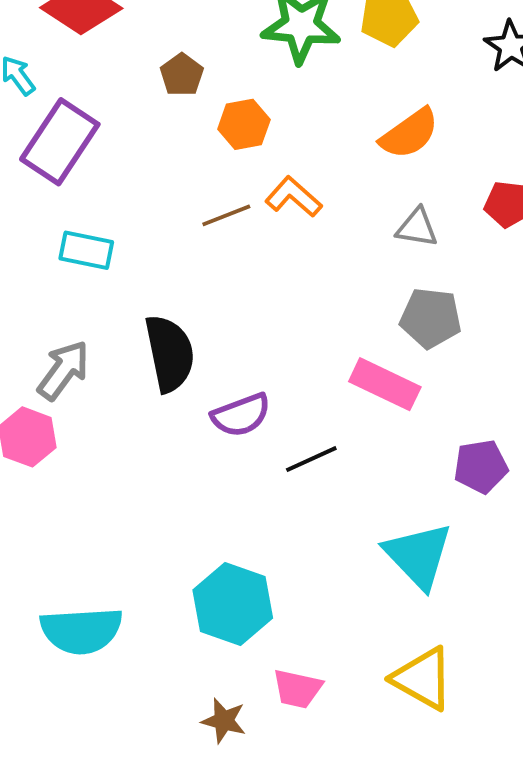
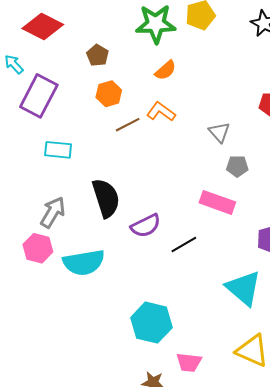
orange hexagon: (244, 124) -> (109, 94), moved
orange semicircle: (409, 134) -> (166, 70), moved, size x0.7
gray triangle: (417, 228) -> (219, 132), moved, turned 45
gray pentagon: (431, 318) -> (237, 166), size x0.7
cyan semicircle: (81, 631) -> (84, 262), moved

